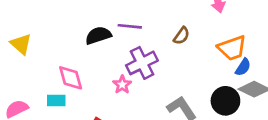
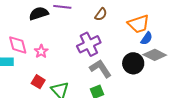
purple cross: (142, 63) -> (89, 44), moved
pink star: (122, 85) -> (41, 51), moved

